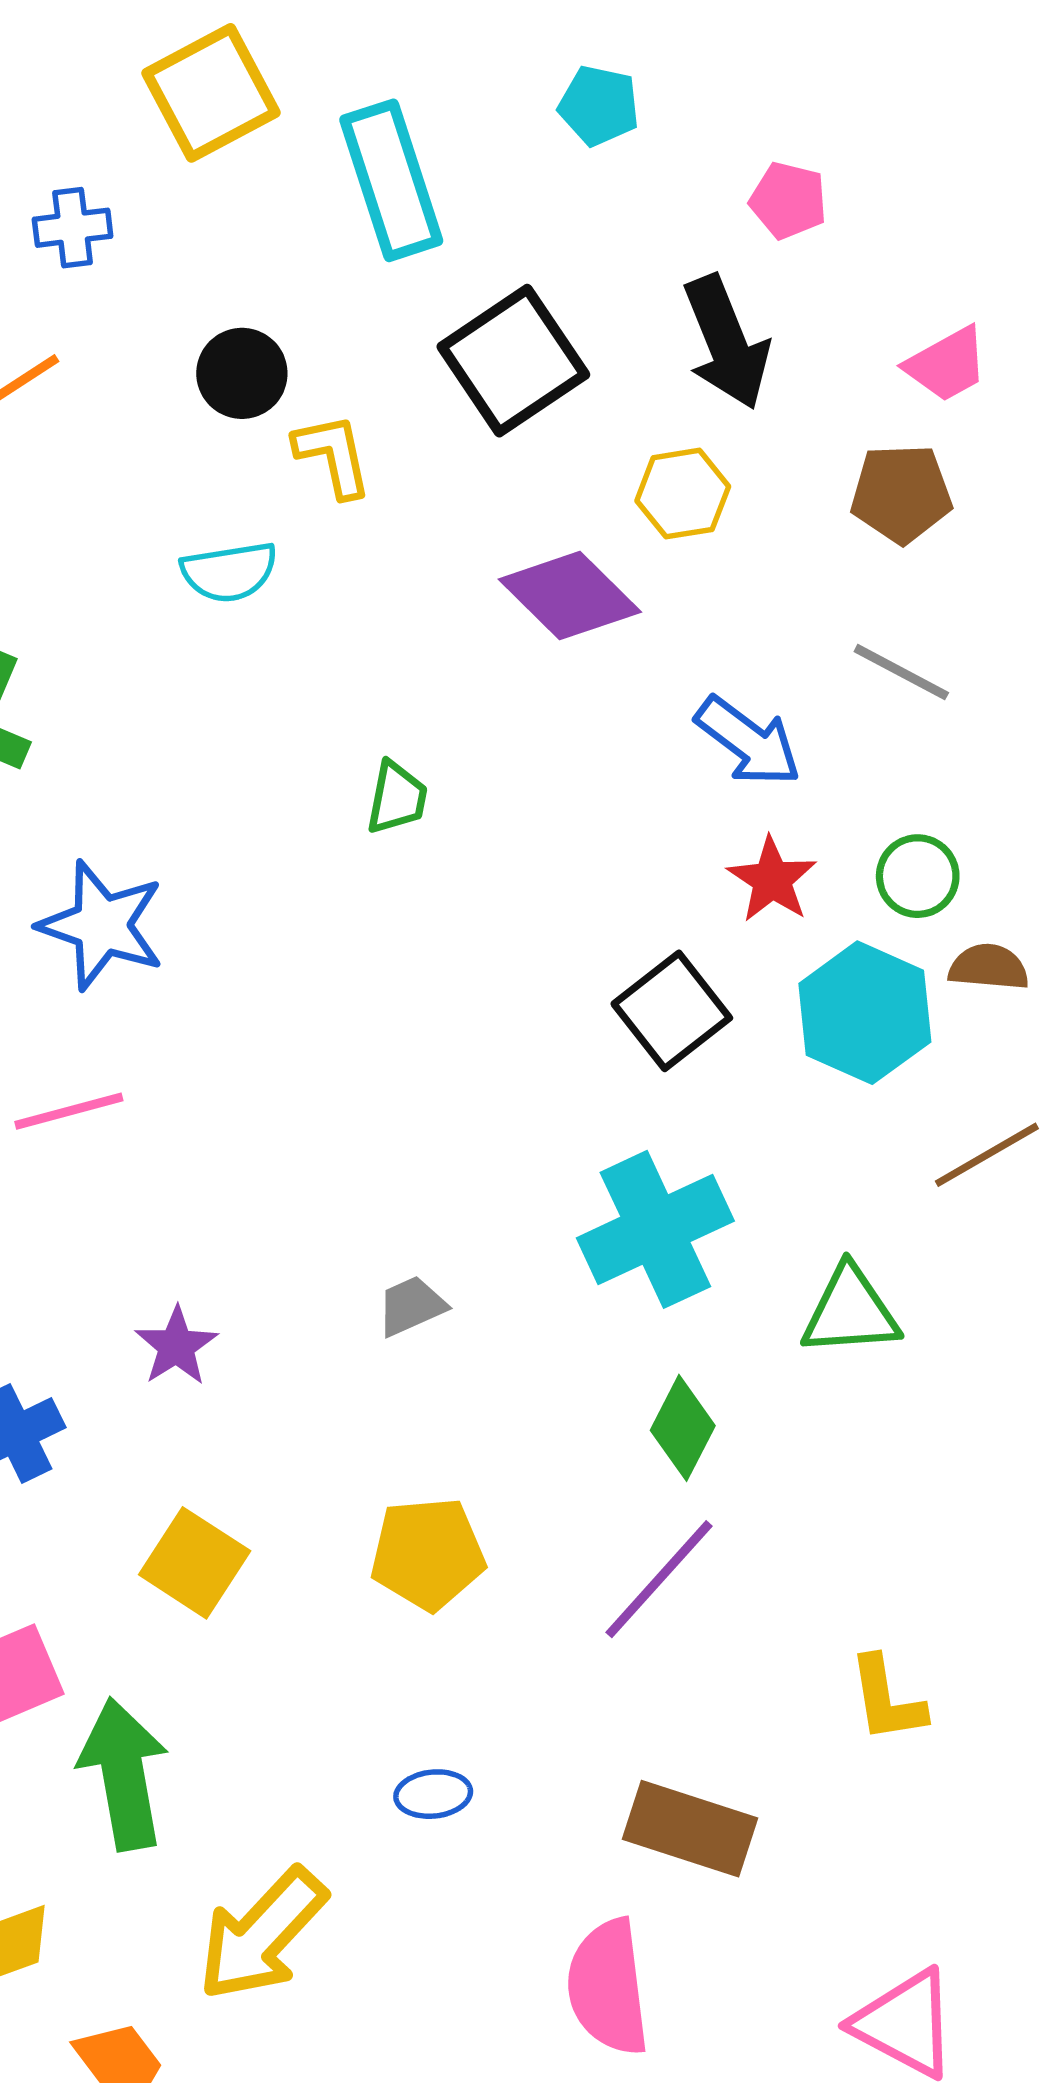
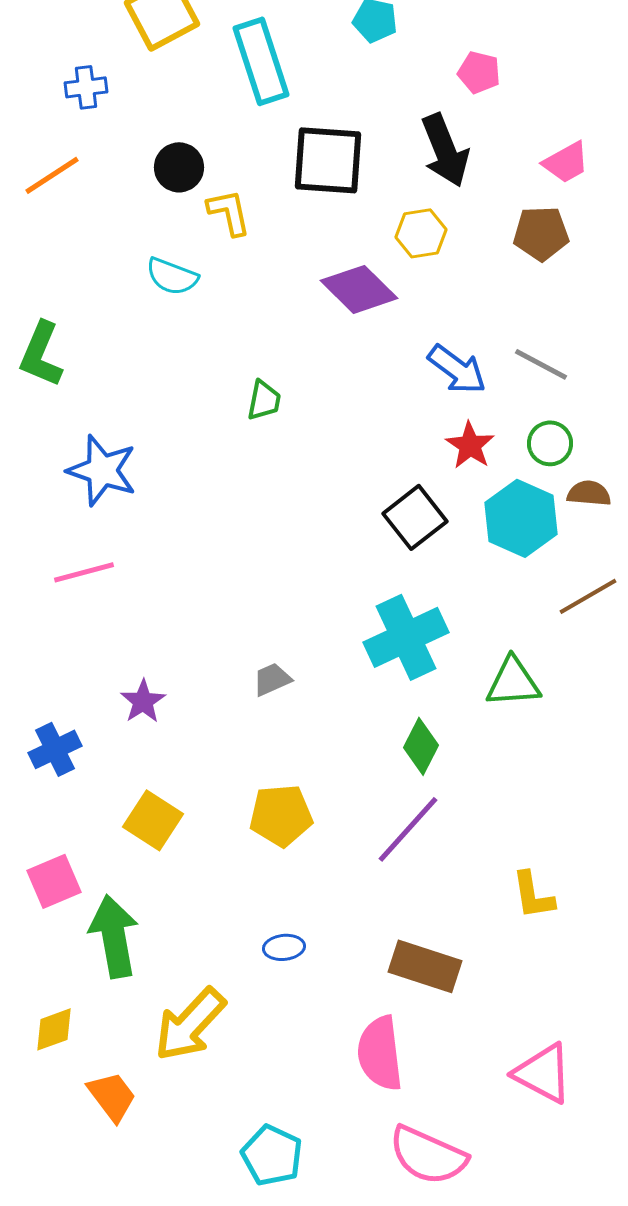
black square: (513, 361) -> (328, 160), turned 38
cyan semicircle: (229, 572) -> (172, 276), turned 30
gray line: (901, 672) -> (541, 364), moved

